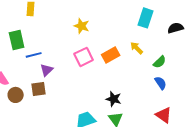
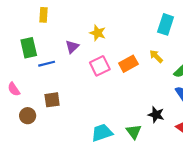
purple triangle: (47, 70) -> (72, 47), moved
brown circle: (16, 95) -> (28, 116), moved
black star: (114, 99) -> (156, 115), moved

